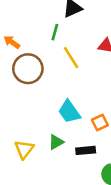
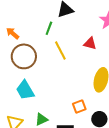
cyan trapezoid: (69, 112) -> (25, 90), moved

